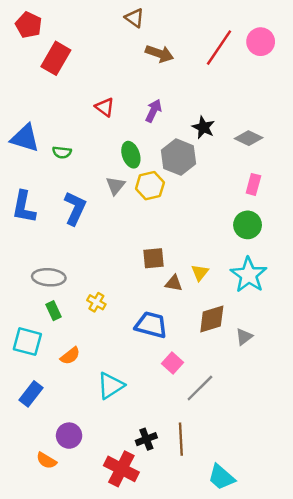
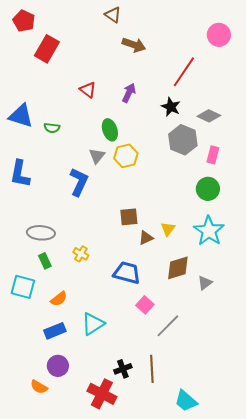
red line: (219, 48) -> (184, 72), moved
gray hexagon: (178, 157) -> (183, 140), moved
blue L-shape: (75, 208) -> (79, 182), moved
brown triangle: (174, 283) -> (146, 238), turned -35
blue rectangle: (31, 394) -> (55, 331), moved, turned 30

